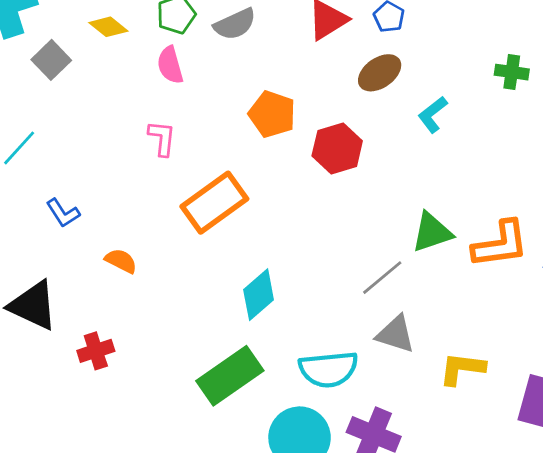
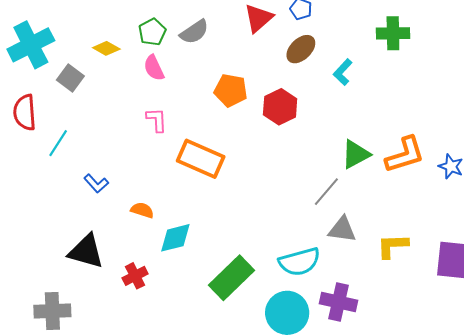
green cross: (512, 72) -> (393, 33), size x1.4
orange rectangle: (214, 203) -> (201, 159), turned 69
cyan diamond: (259, 295) -> (175, 238), moved, turned 36

